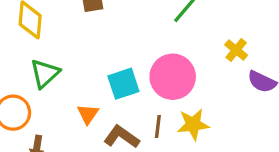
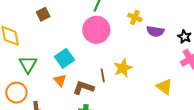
pink circle: (173, 77) -> (96, 30), moved
cyan square: (123, 84) -> (65, 58), moved

